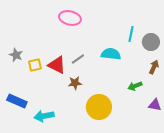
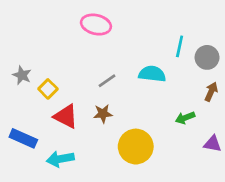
yellow square: (35, 65) -> (48, 89), turned -32
red triangle: (57, 65) -> (66, 116), moved

